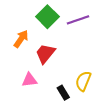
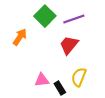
red trapezoid: (45, 54) -> (69, 45), moved
pink triangle: (30, 80) -> (42, 80), moved

